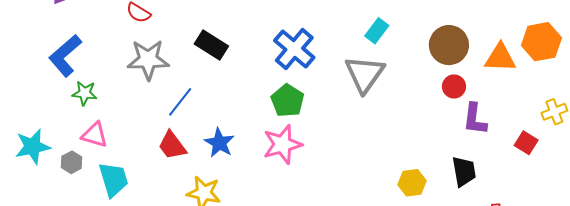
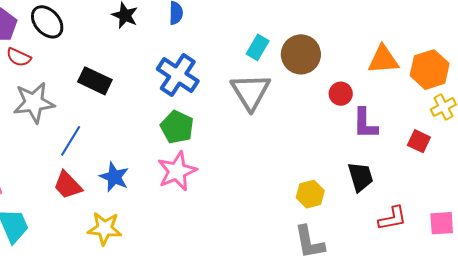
orange hexagon: (541, 42) -> (430, 70), moved
brown circle: (449, 45) -> (301, 54), moved

